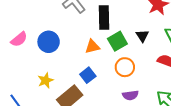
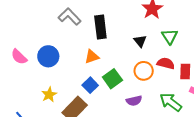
pink semicircle: (19, 39) -> (19, 57), turned 90
green square: (117, 41) -> (112, 79), moved
orange circle: (125, 67) -> (144, 71), moved

